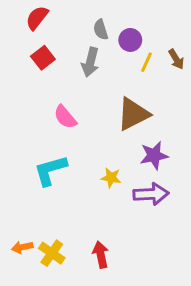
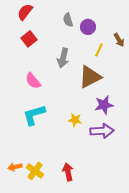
gray arrow: (90, 62) -> (63, 58), moved
yellow line: (147, 62) -> (99, 50), moved
pink semicircle: (65, 117) -> (33, 81), moved

